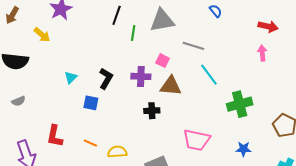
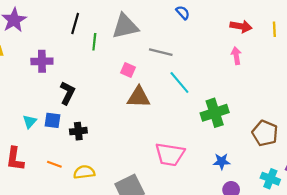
purple cross: (141, 76) -> (42, 61), moved
cyan triangle: (71, 77) -> (30, 121), moved
black cross: (152, 111) -> (78, 131), moved

